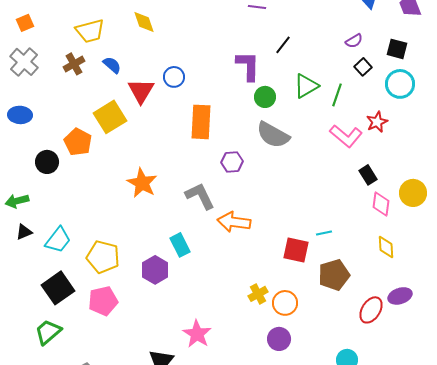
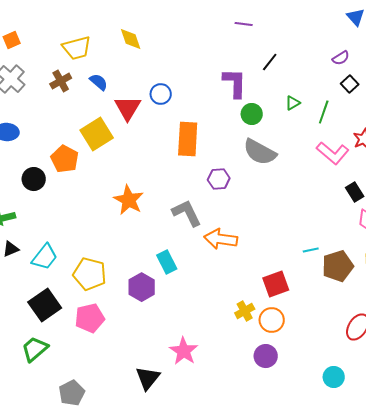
green triangle: (306, 86) -> (293, 103), size x0.6
red square: (296, 250) -> (276, 284), moved, turned -32
brown pentagon: (334, 275) -> (338, 266), moved

